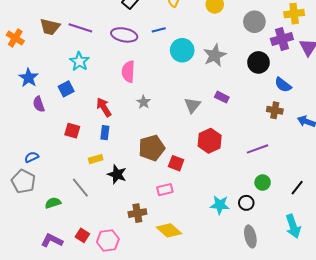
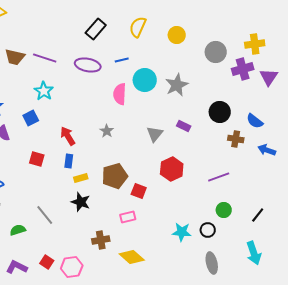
black circle: (258, 62) -> (220, 112), moved
pink semicircle: (128, 72) -> (120, 94), moved
blue semicircle: (283, 85) -> (255, 121), moved
yellow rectangle: (96, 159) -> (81, 178), moved

